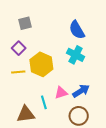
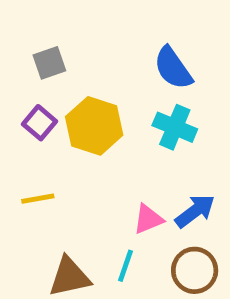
yellow hexagon: (41, 64) -> (94, 126), moved
yellow line: (18, 72) -> (38, 199), moved
cyan line: (44, 102) -> (126, 266), moved, turned 40

